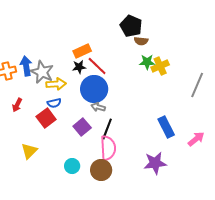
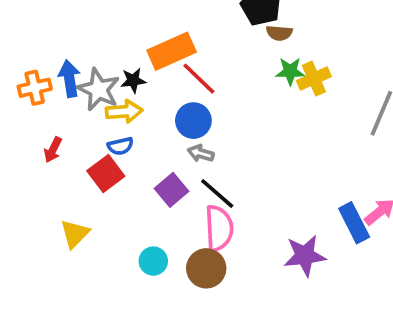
orange rectangle: (82, 51) -> (172, 51), size x1.4
black star: (79, 67) -> (133, 80), moved
blue circle: (94, 89) -> (193, 121), size x0.7
blue rectangle: (166, 127) -> (354, 223), moved
black line: (107, 129) -> (217, 194), turned -70

